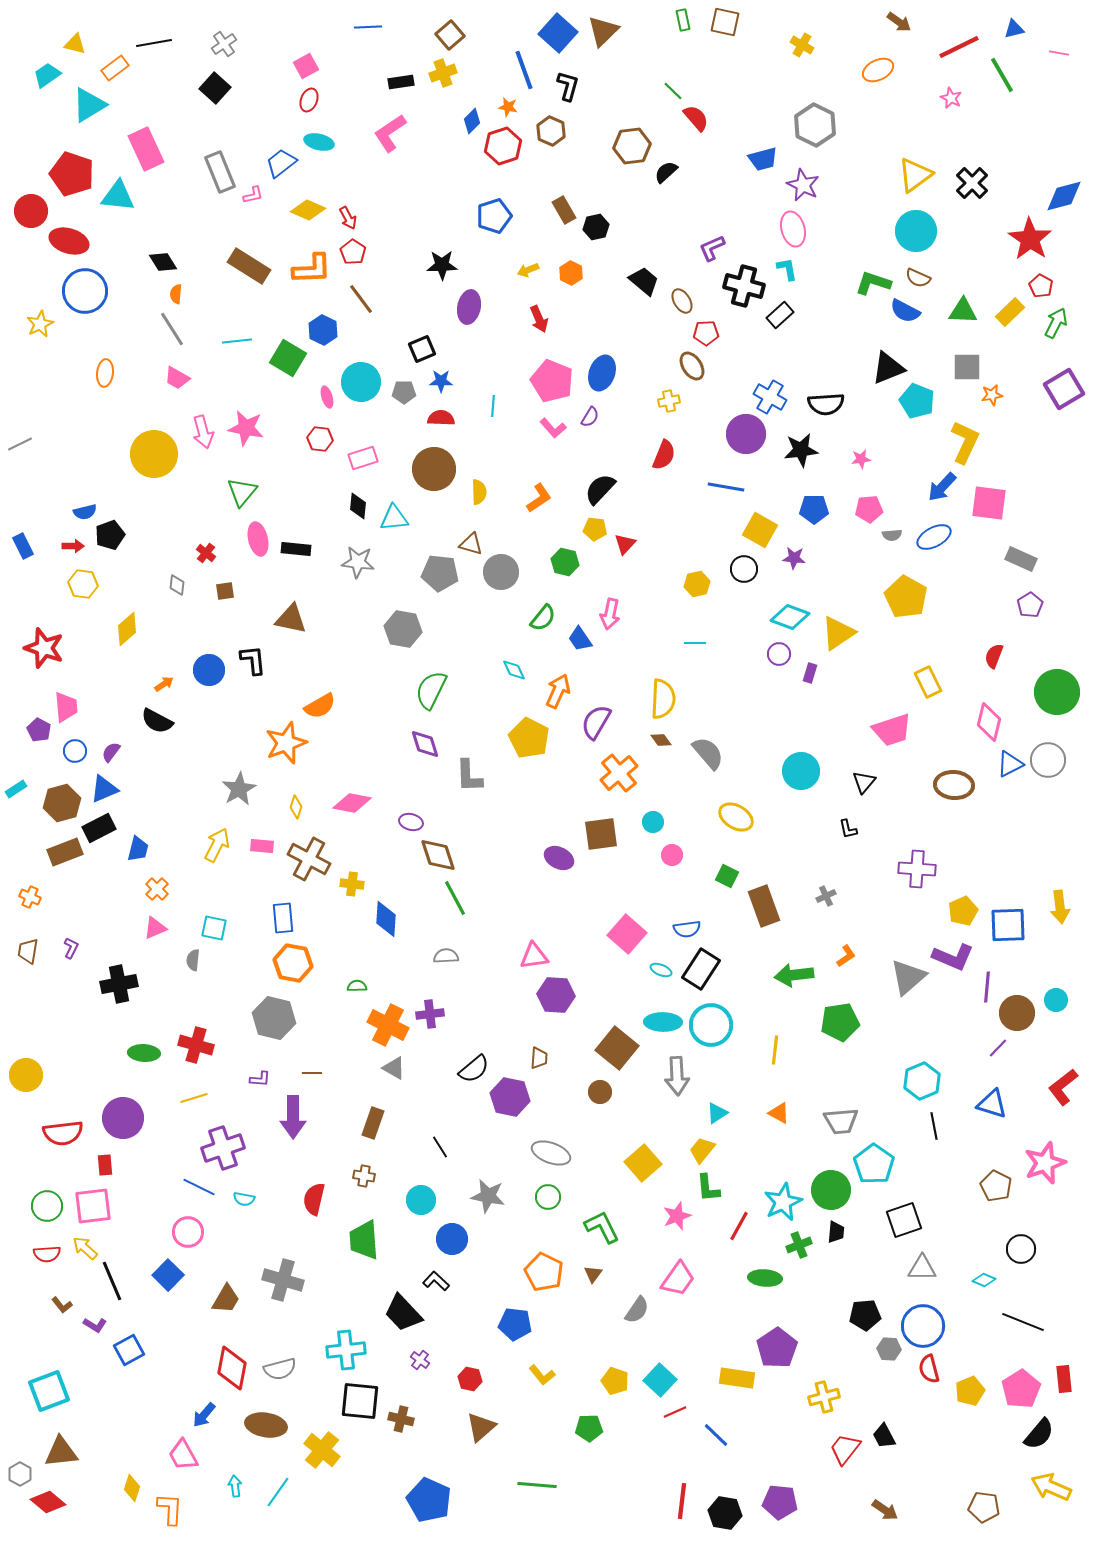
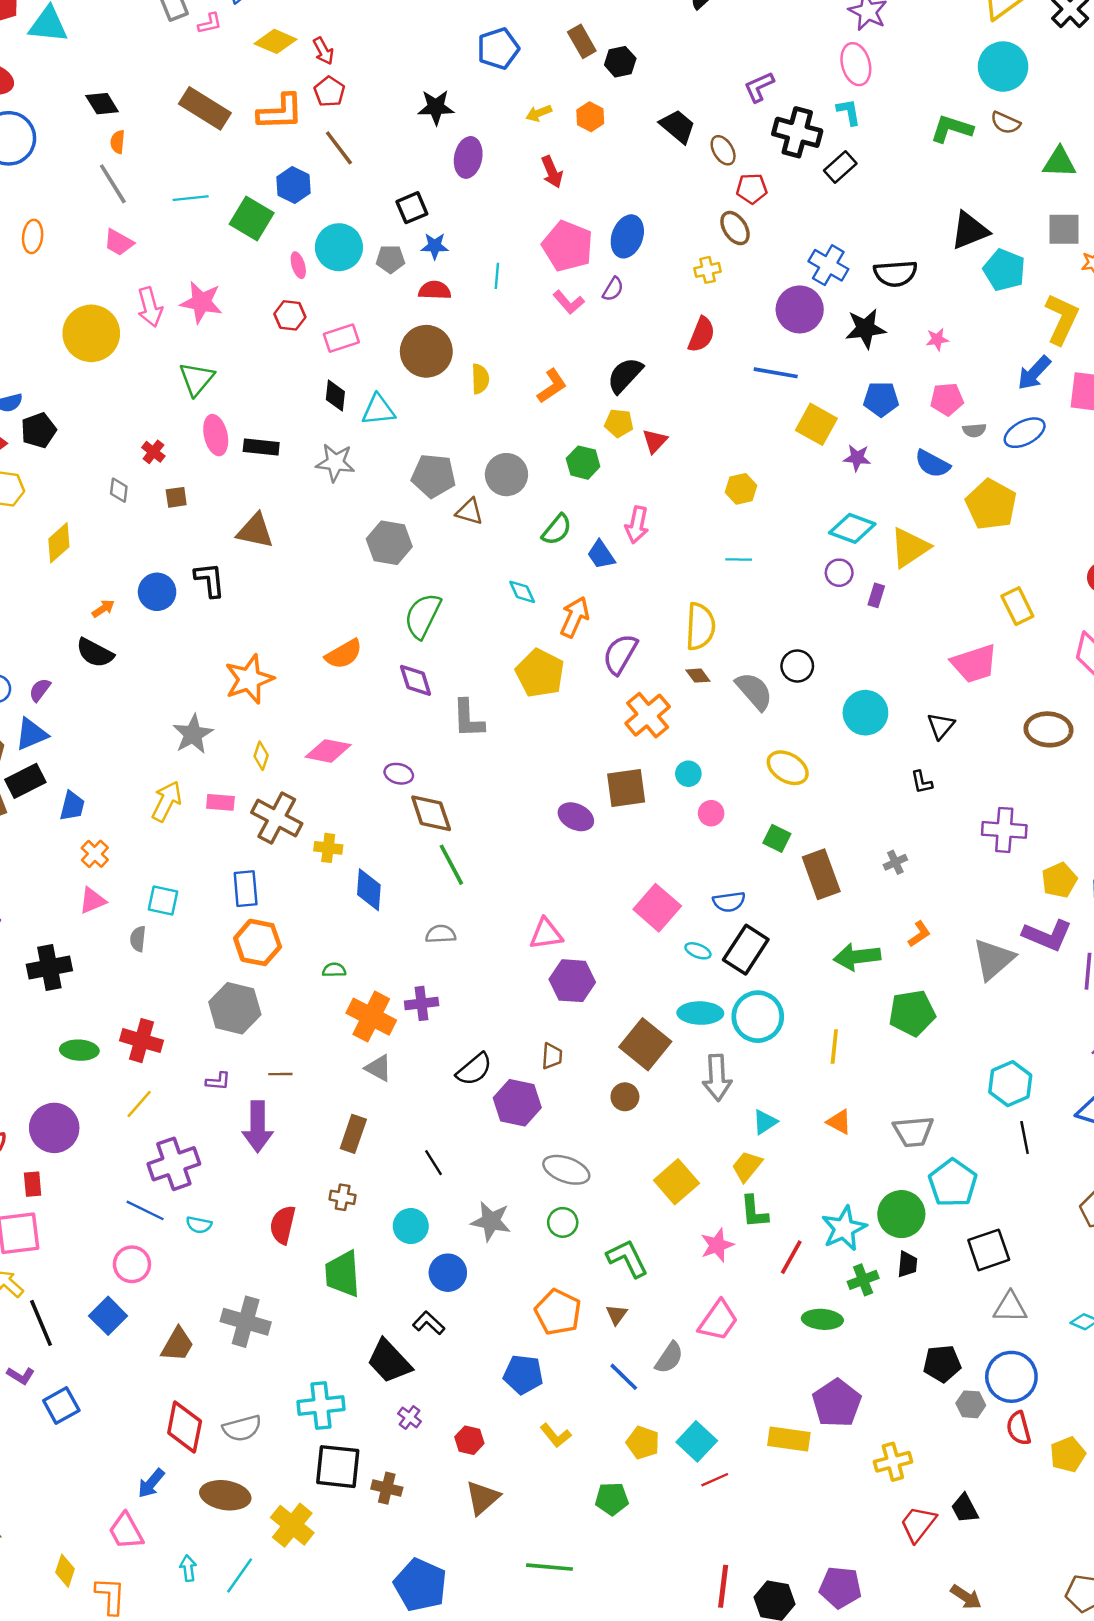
blue semicircle: (905, 311) -> (932, 464), moved
brown triangle: (471, 544) -> (469, 512), moved
black circle: (744, 569) -> (797, 666), moved
orange semicircle: (320, 706) -> (344, 654), moved
yellow line: (194, 1098) -> (139, 1104), turned -32
blue line: (716, 1435) -> (624, 1377), moved

